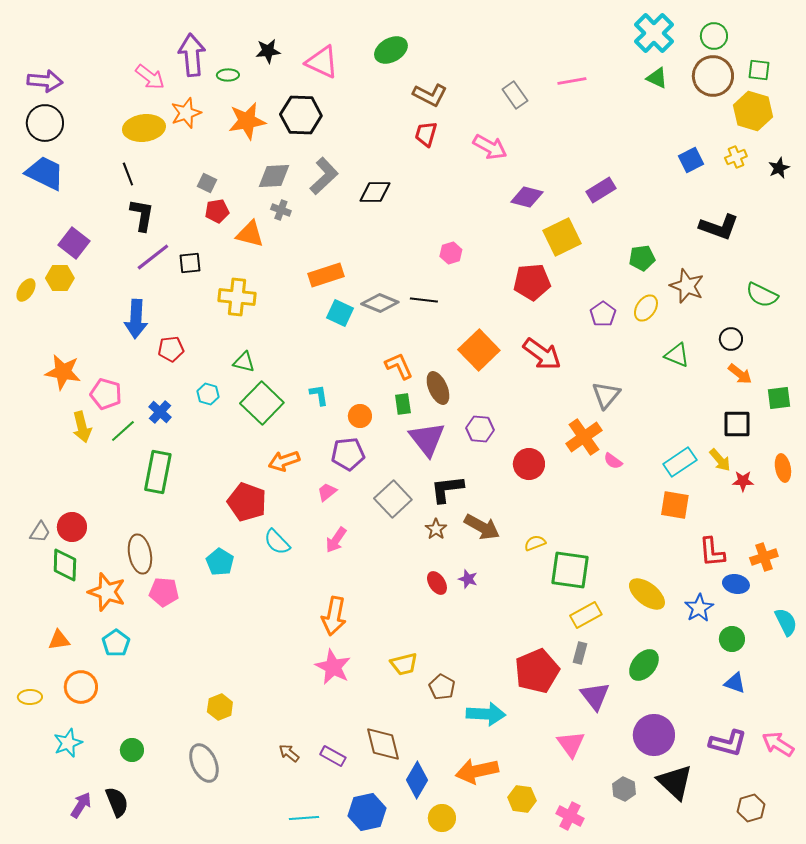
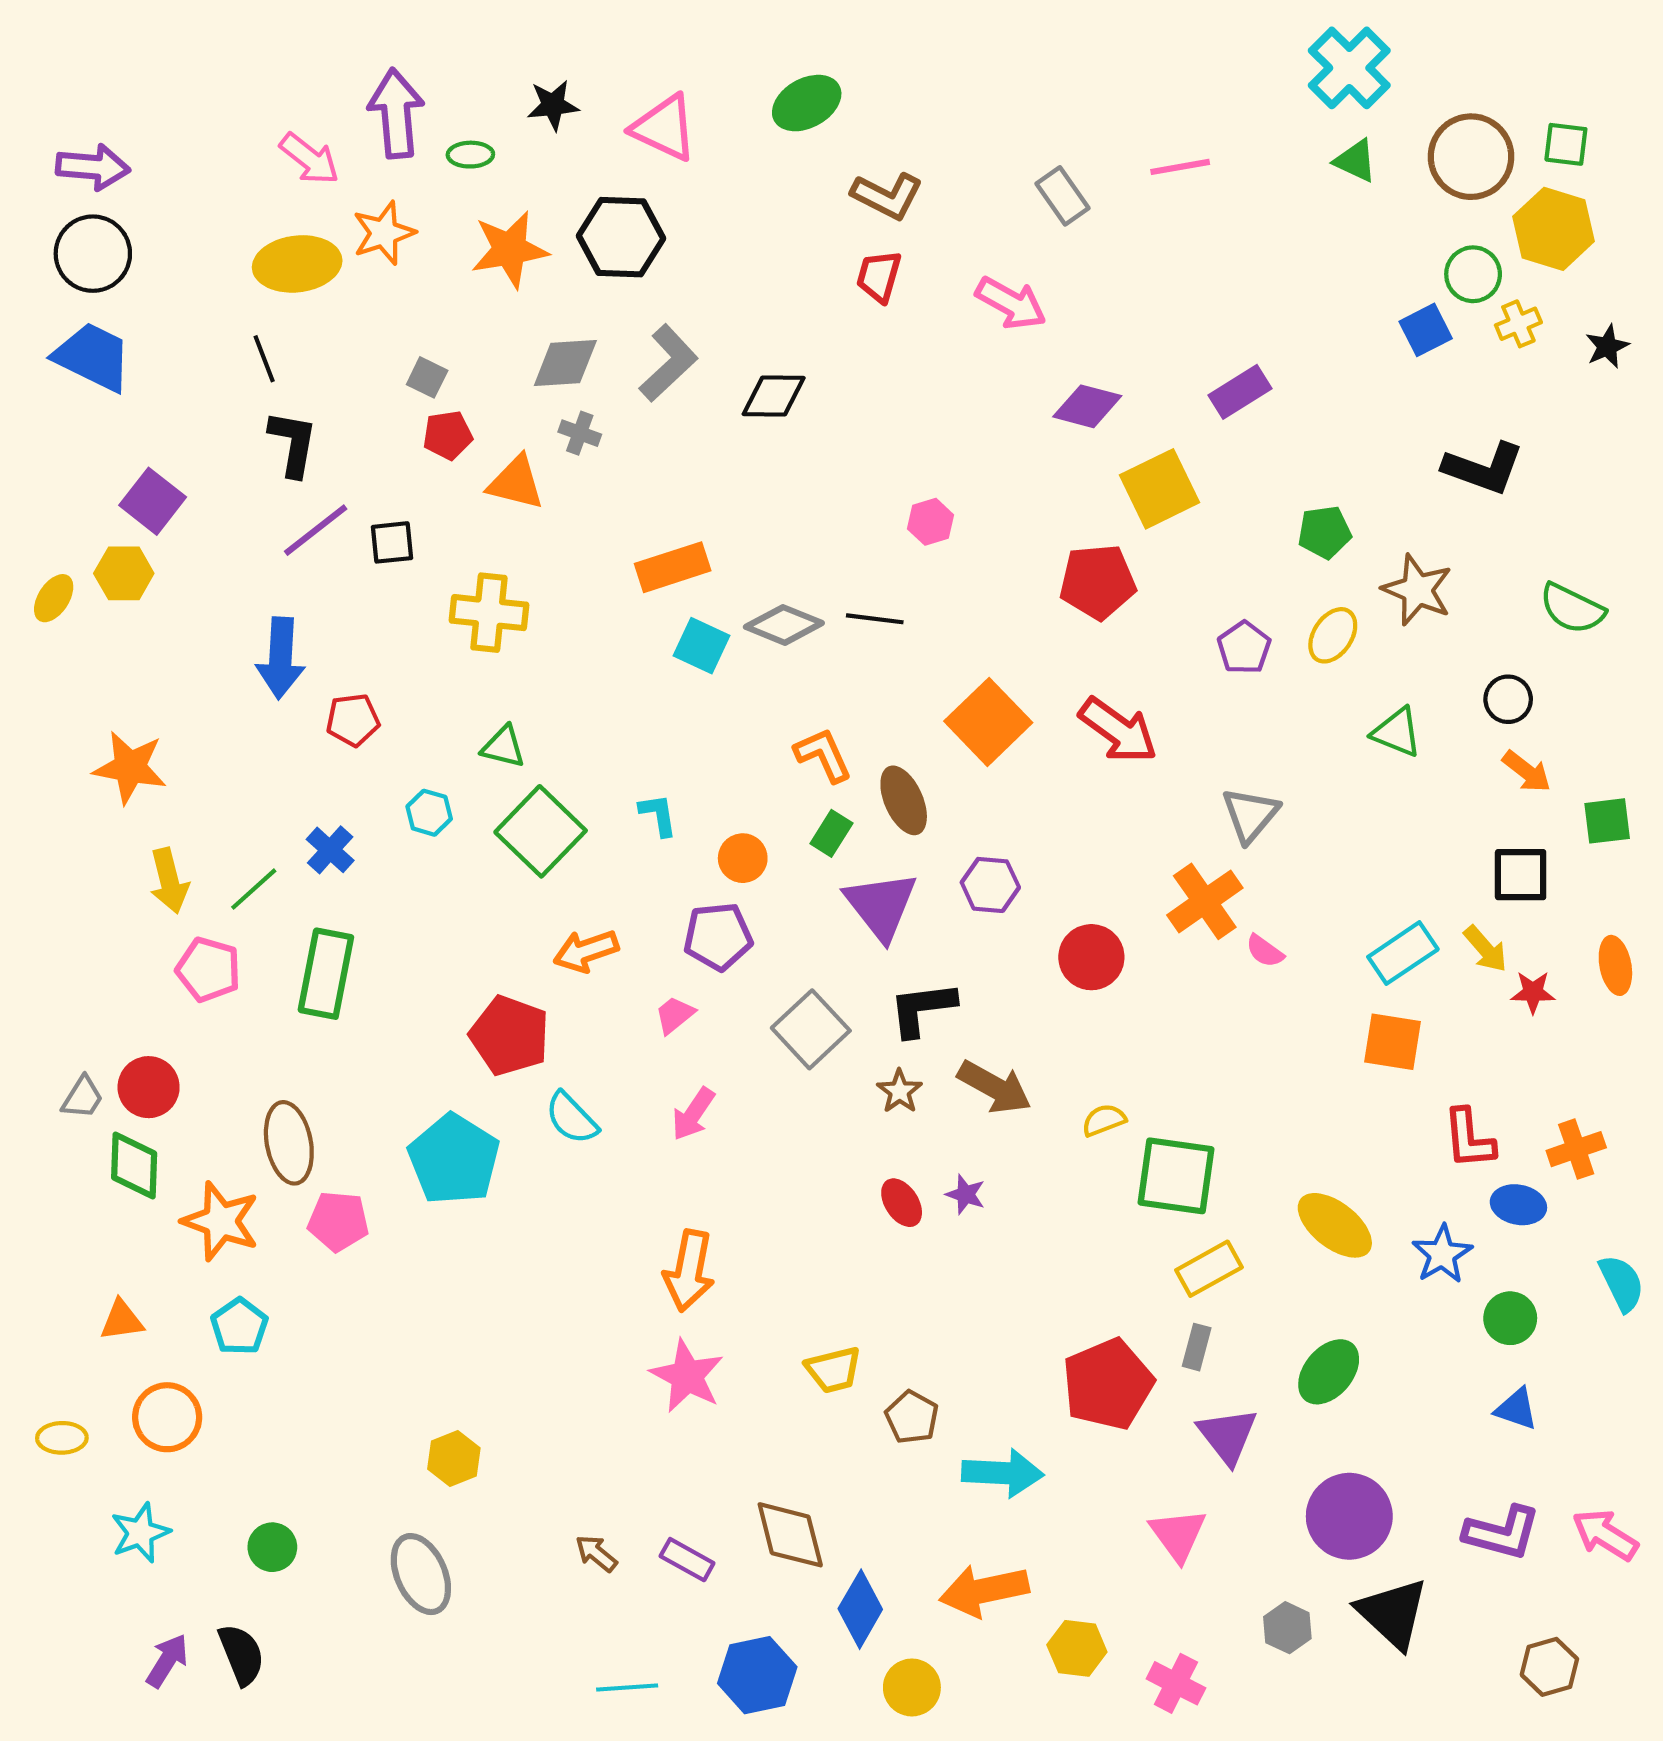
green circle: (714, 36) -> (1473, 274), moved
pink pentagon: (106, 394) -> (208, 970), moved
green rectangle: (403, 404) -> (831, 833), turned 40
cyan pentagon: (220, 562) -> (454, 1159), size x1.6

